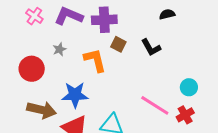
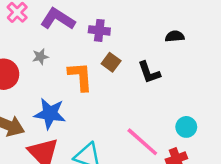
purple cross: (104, 20) -> (99, 30), size x0.7

